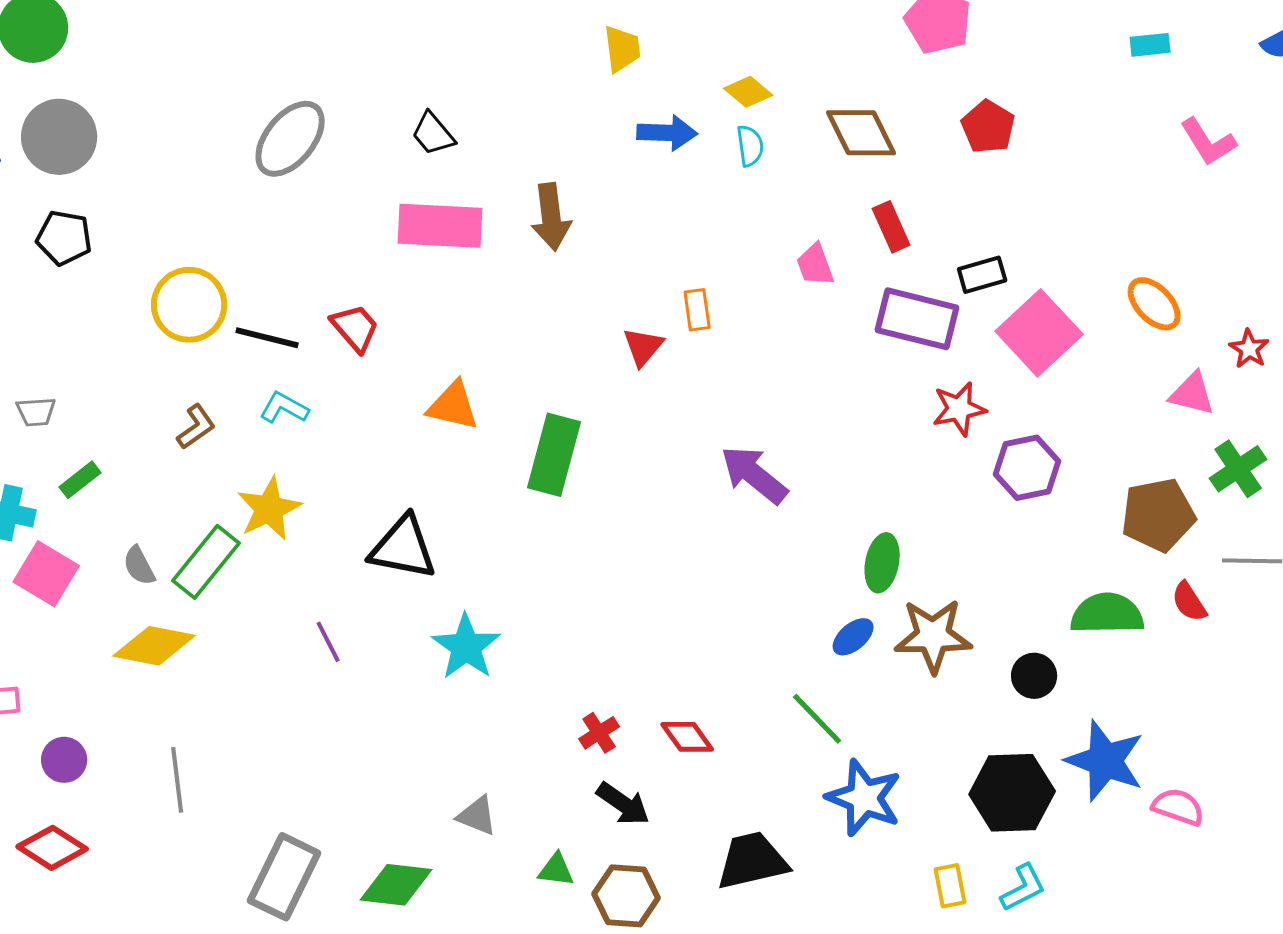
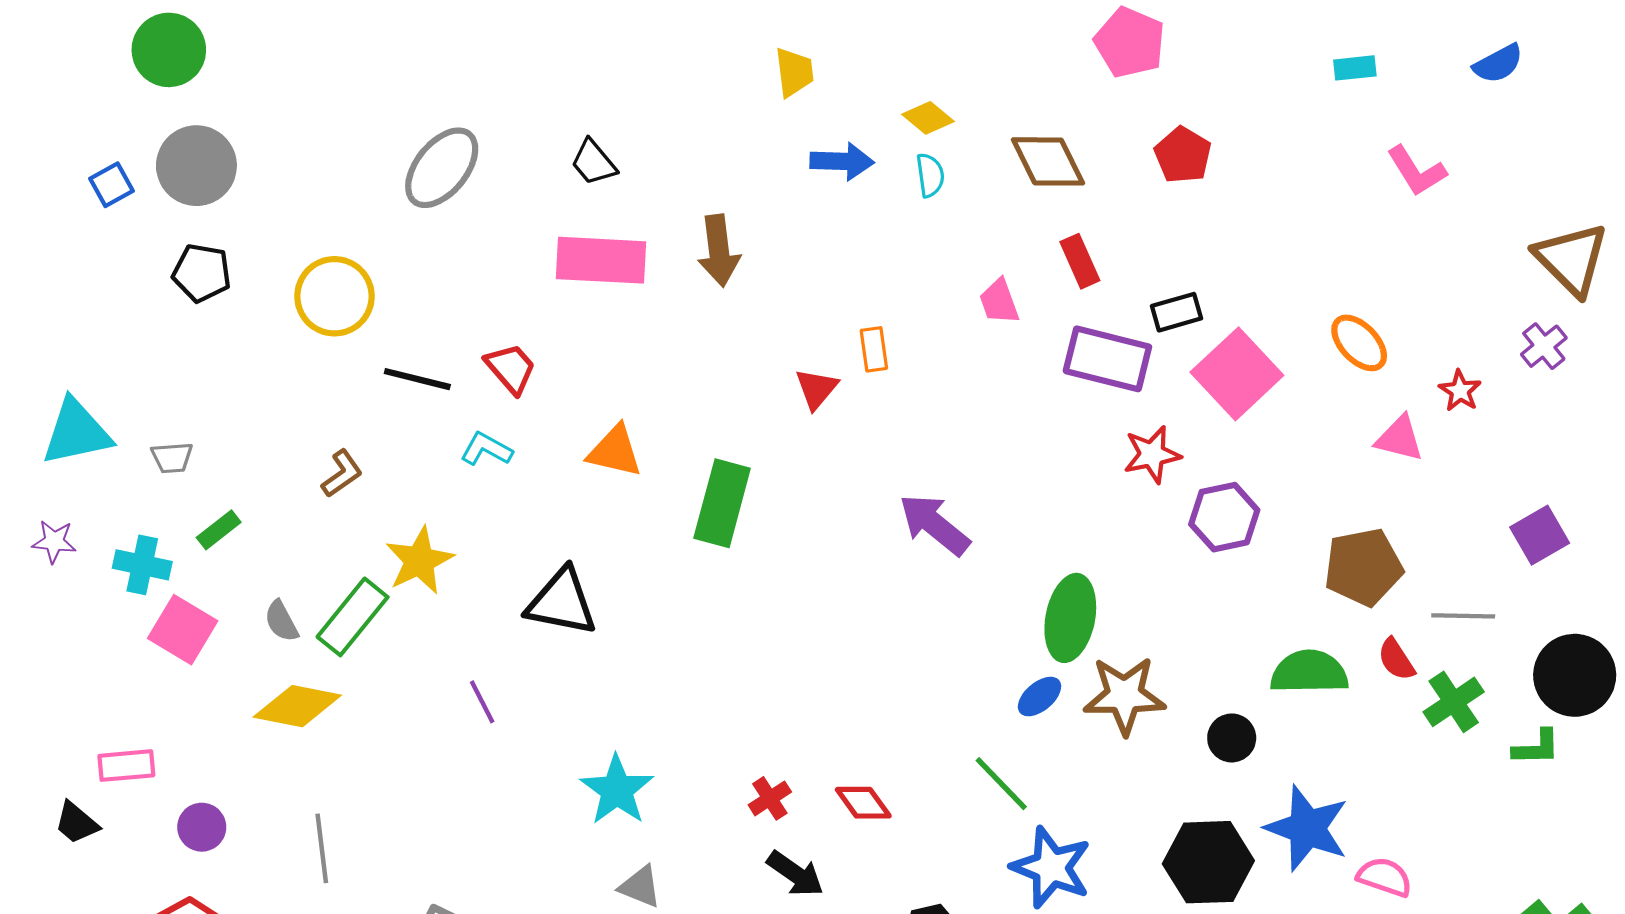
yellow circle: (189, 305) -> (334, 296), moved
cyan L-shape: (284, 408) -> (486, 449), moved
green cross: (1238, 469) -> (1454, 702), moved
green ellipse: (882, 563) -> (1070, 618), size x1.4
cyan star: (466, 647) -> (617, 790), moved

